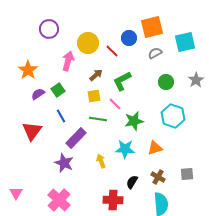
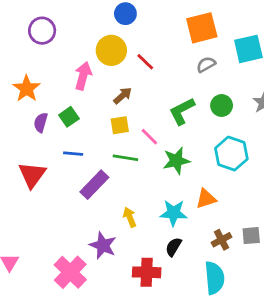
purple circle: (49, 29) -> (42, 31), moved
blue circle: (129, 38) -> (125, 14), moved
green L-shape: (122, 81) -> (182, 111), moved
purple semicircle: (38, 94) -> (41, 122), turned -40
blue line: (61, 116) -> (73, 154), turned -56
cyan star: (125, 149) -> (173, 213), moved
purple star: (64, 163) -> (103, 245), moved
brown cross: (158, 177) -> (222, 240), moved, turned 32

